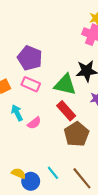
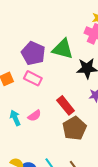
green triangle: (65, 85) -> (63, 49), moved
cyan arrow: (17, 113) -> (15, 118), moved

